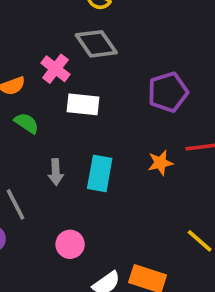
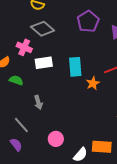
purple pentagon: (168, 92) -> (88, 21), moved
cyan rectangle: (100, 173) -> (75, 67), moved

